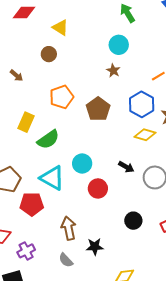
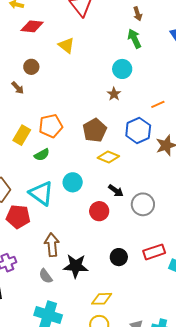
brown circle: (49, 54) -> (31, 67), moved
orange pentagon: (62, 97) -> (51, 126), moved
yellow diamond: (145, 135) -> (108, 157), moved
green semicircle: (48, 140) -> (42, 155), size x0.7
red circle: (98, 188) -> (99, 211), moved
black circle: (133, 221) -> (119, 257), moved
black star: (95, 247) -> (76, 266), size x1.4

